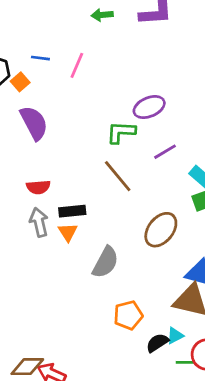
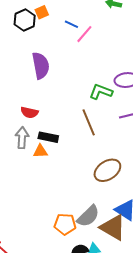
blue line: (40, 58) -> (71, 24), moved
orange square: (20, 82) -> (42, 12), moved
orange triangle: (68, 232) -> (40, 151), turned 42
gray semicircle: (106, 262) -> (88, 216), moved

